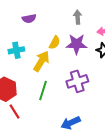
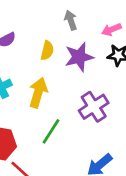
yellow semicircle: (55, 43) -> (47, 51), moved
green line: (43, 91) -> (51, 131), turned 30

